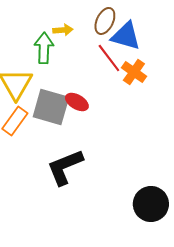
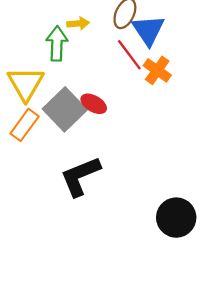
blue triangle: (126, 36) -> (148, 30), turned 40
gray square: (51, 107) -> (65, 109), turned 30

